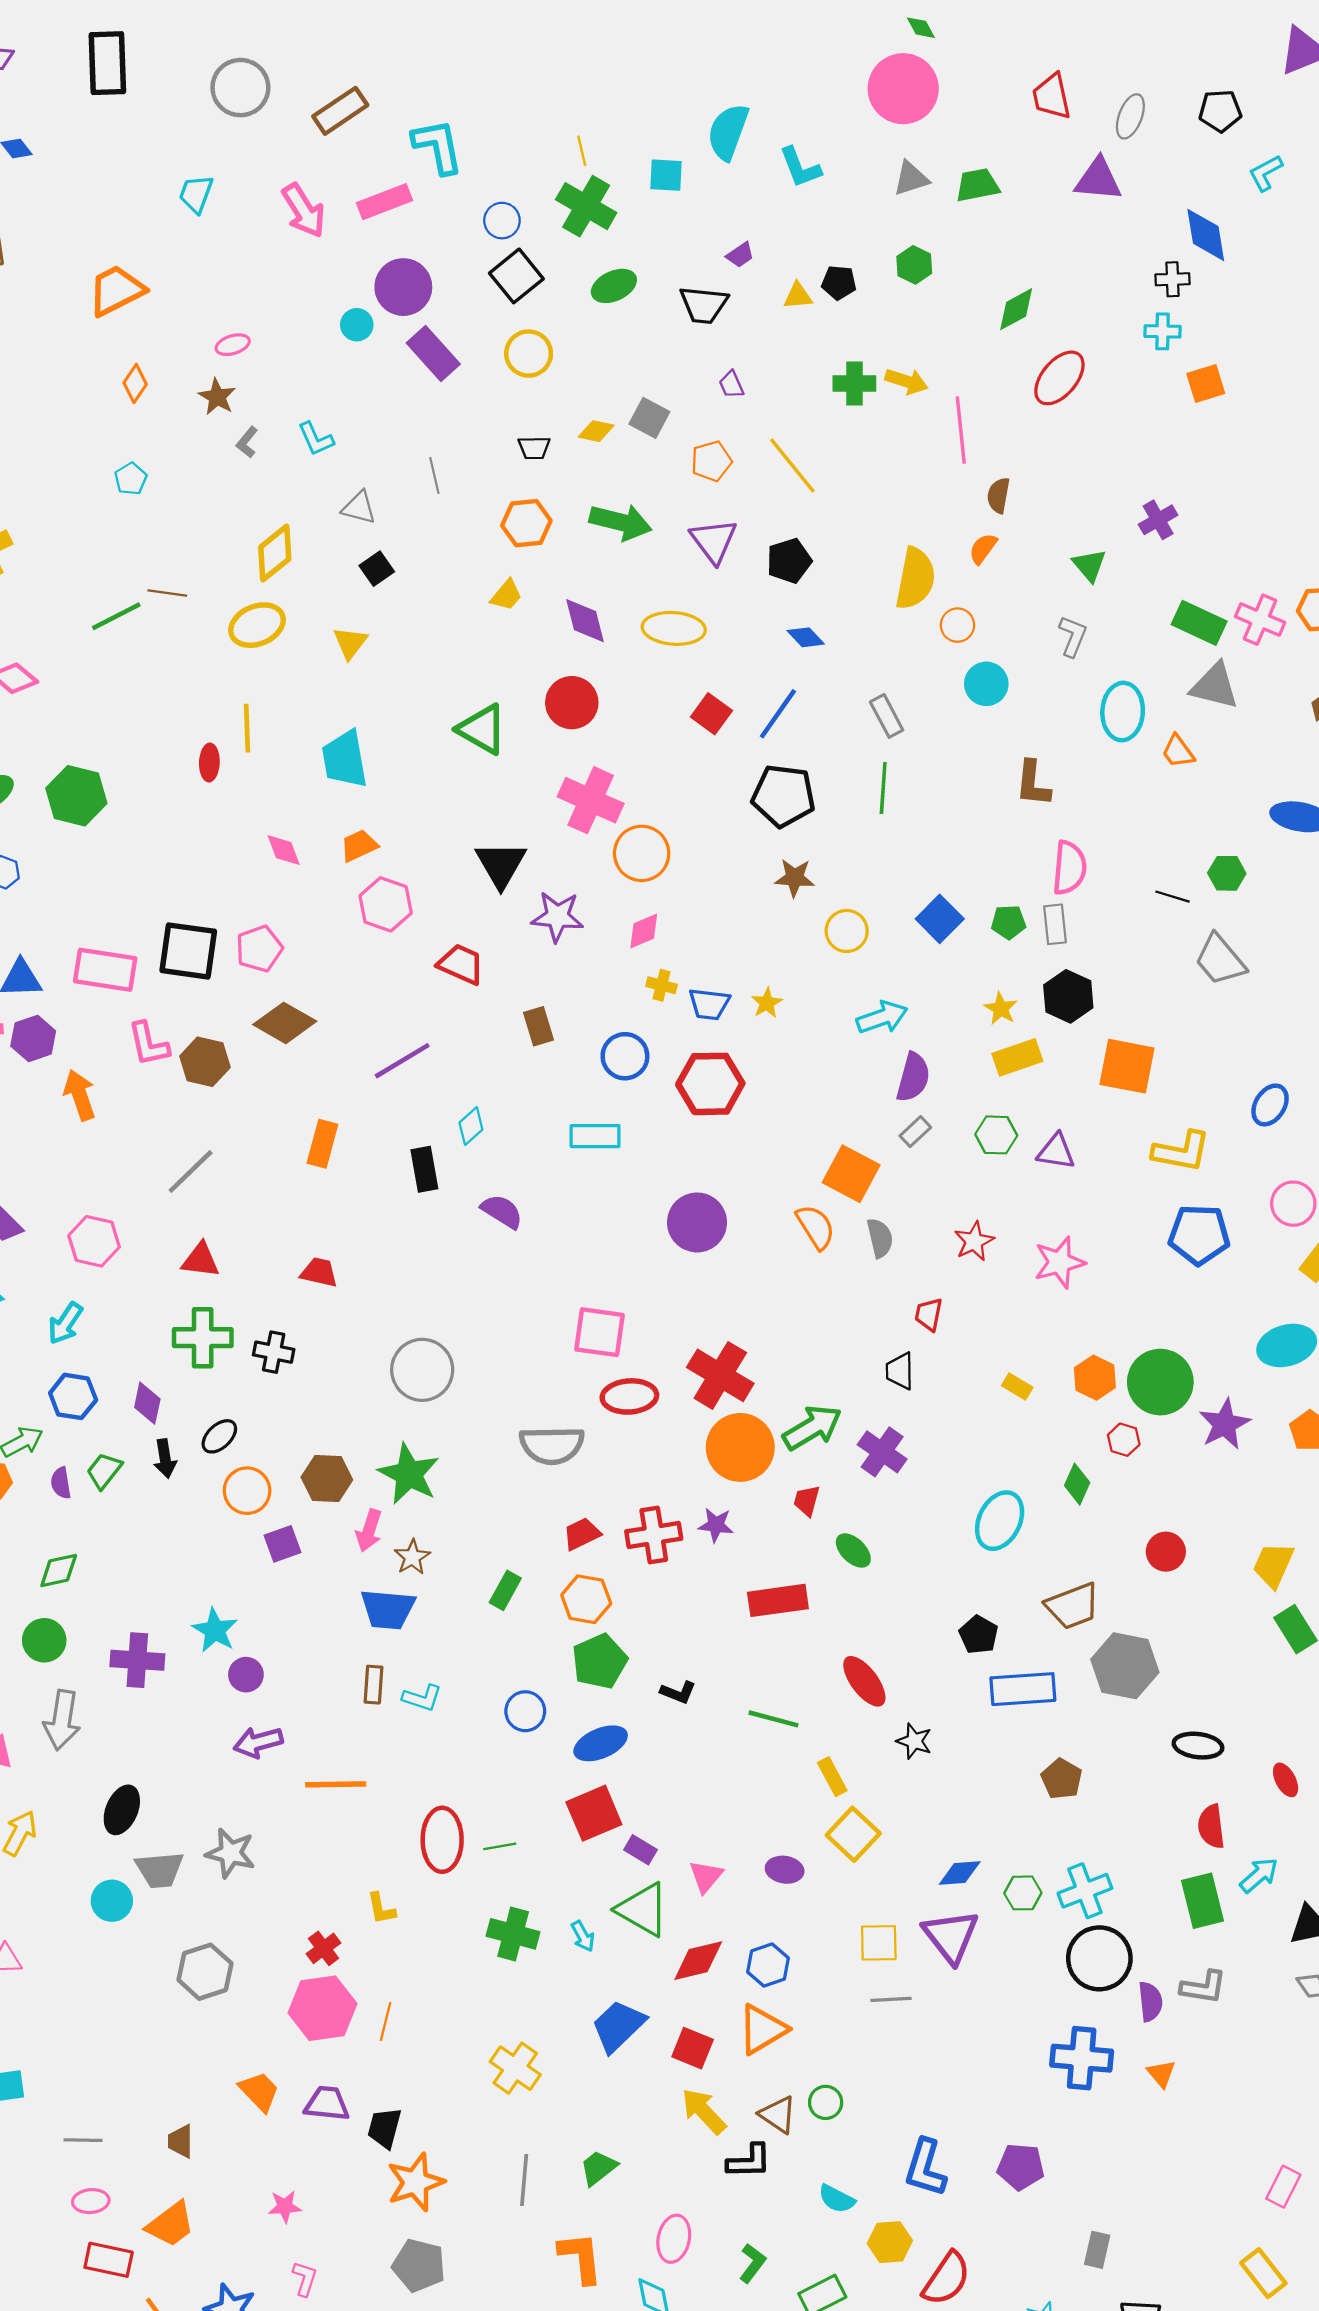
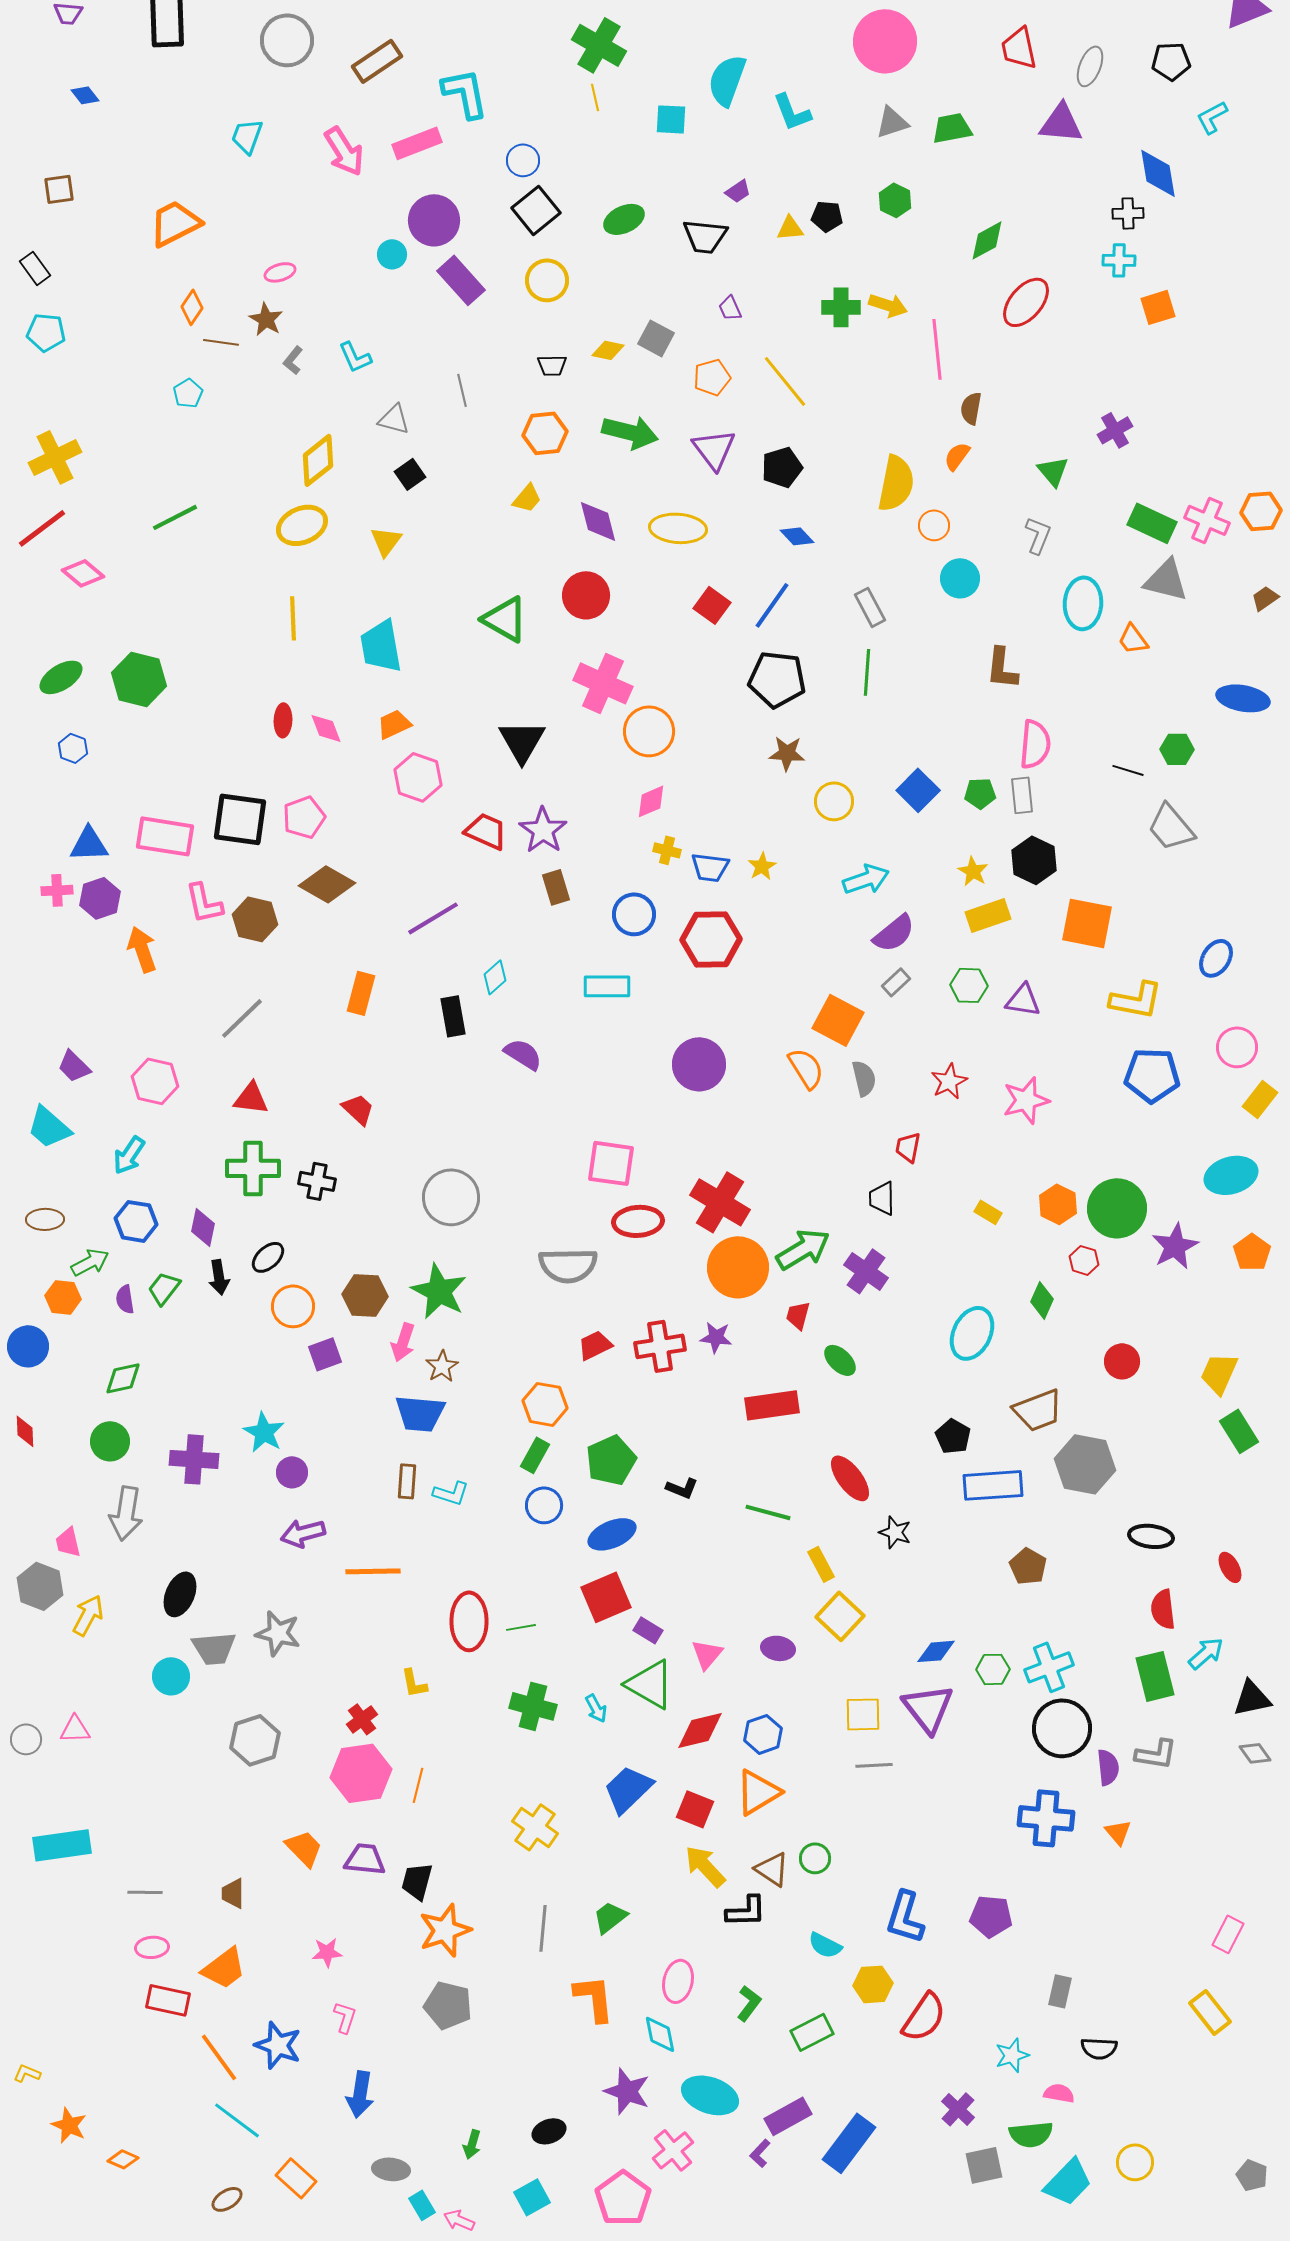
green cross: (586, 206) -> (599, 45), moved
brown line: (167, 593) -> (221, 342), moved
red ellipse: (209, 763) -> (283, 720), moved
purple star: (557, 917) -> (543, 830), moved, turned 30
purple semicircle: (913, 1077) -> (894, 933), turned 36
red trapezoid: (319, 1272) -> (358, 1109), turned 30
green rectangle: (505, 1590) -> (535, 1455), moved
orange hexagon: (586, 1599) -> (545, 1404), moved

